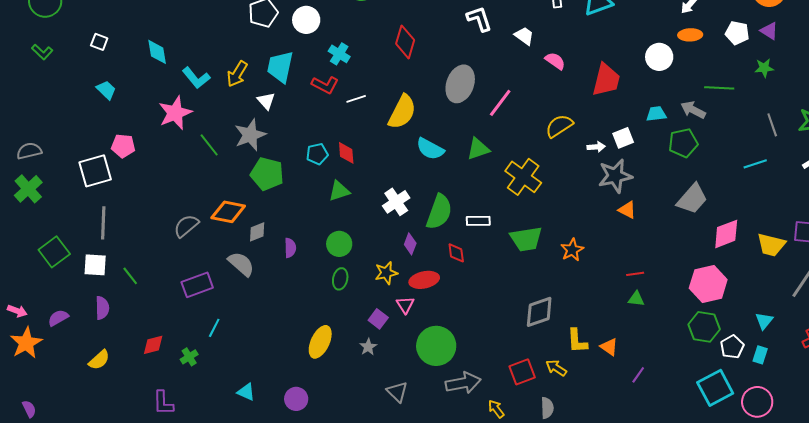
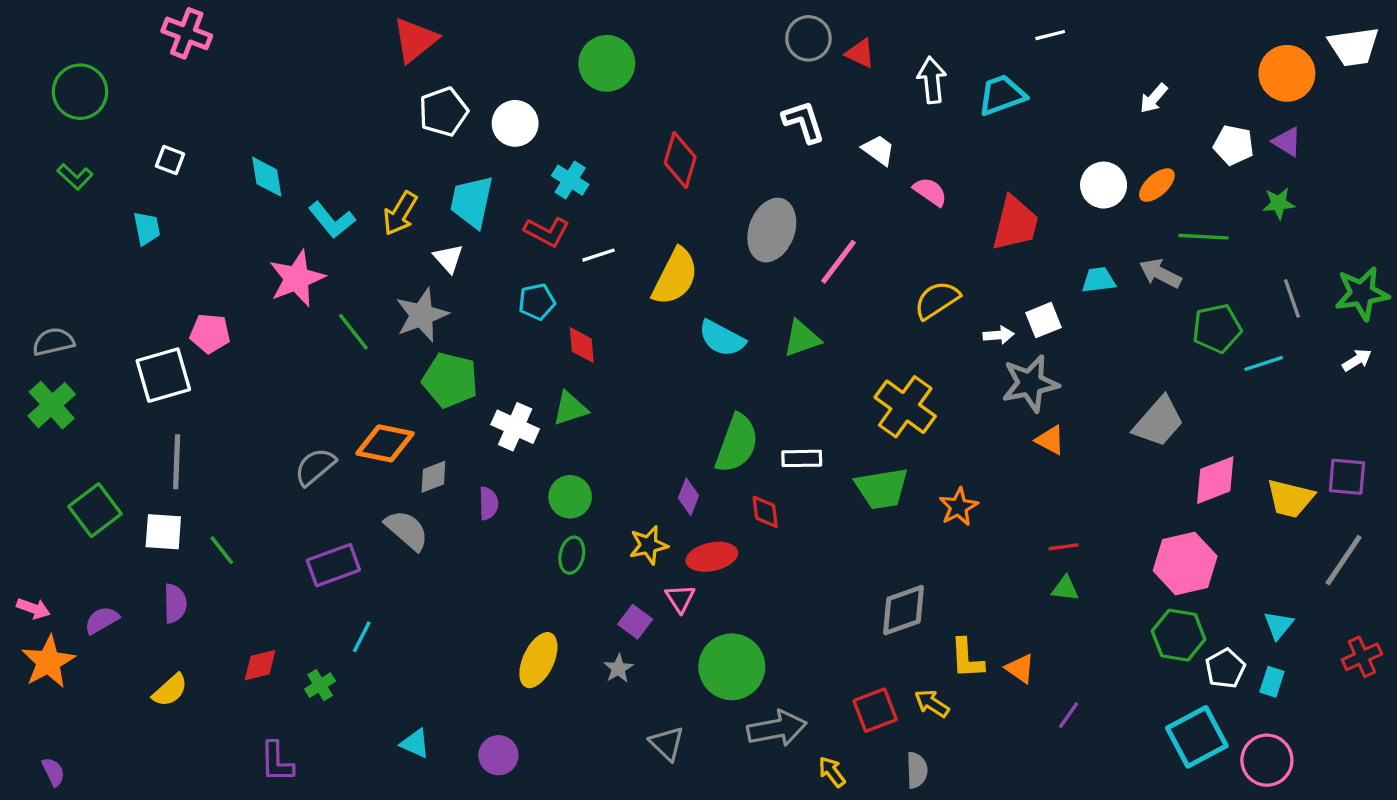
orange ellipse: (690, 35) -> (1157, 185), moved, turned -40
cyan trapezoid: (106, 90) -> (147, 228), moved, turned 35
green pentagon: (683, 143) -> (1217, 328), moved
cyan pentagon: (317, 154) -> (537, 302), moved
yellow cross: (523, 177) -> (905, 407), moved
white cross: (396, 202) -> (515, 427), moved, turned -32

